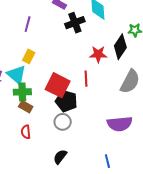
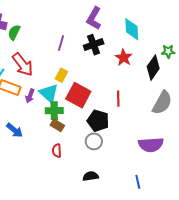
black cross: (75, 23) -> (94, 45), moved
red star: (98, 54) -> (124, 58), moved, turned 30
red square: (58, 85) -> (78, 95), moved
black semicircle: (60, 157) -> (91, 176), turned 42

